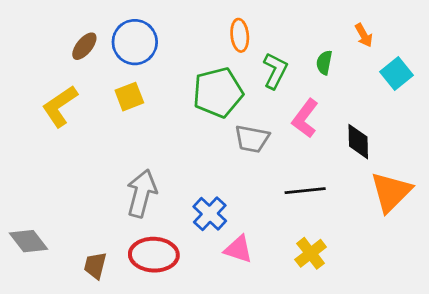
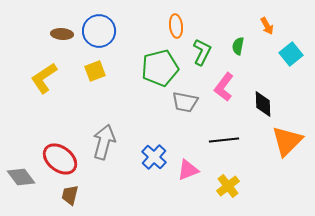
brown ellipse: (84, 46) -> (62, 34), turned 55
pink triangle: (238, 249) -> (188, 170), moved, turned -40
red ellipse: (154, 255) -> (60, 159), moved, turned 36

